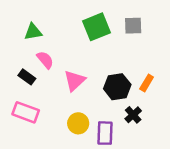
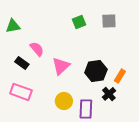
green square: (96, 27) -> (79, 22), size x0.6
green triangle: (33, 32) -> (13, 26), moved
orange rectangle: (147, 83) -> (120, 76), moved

